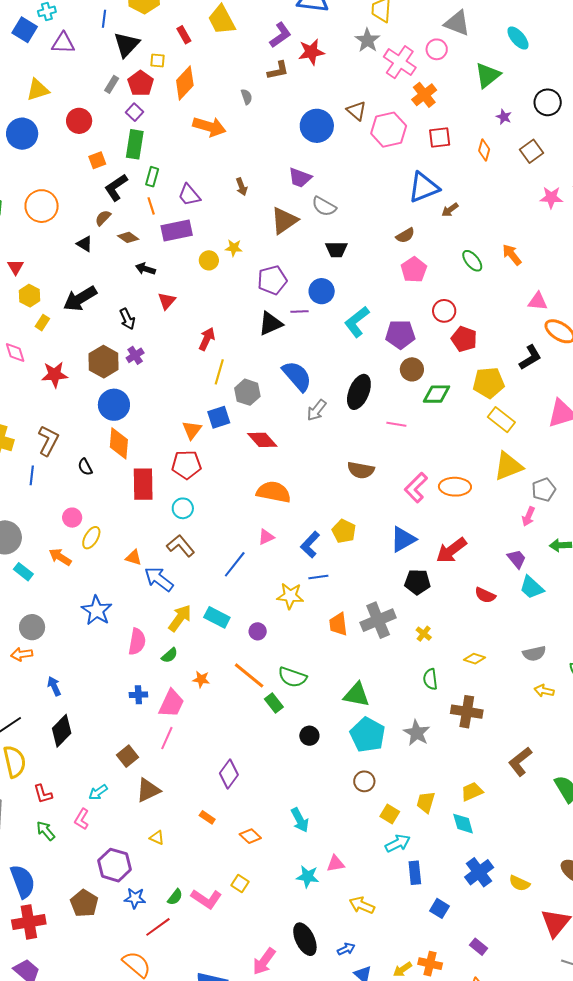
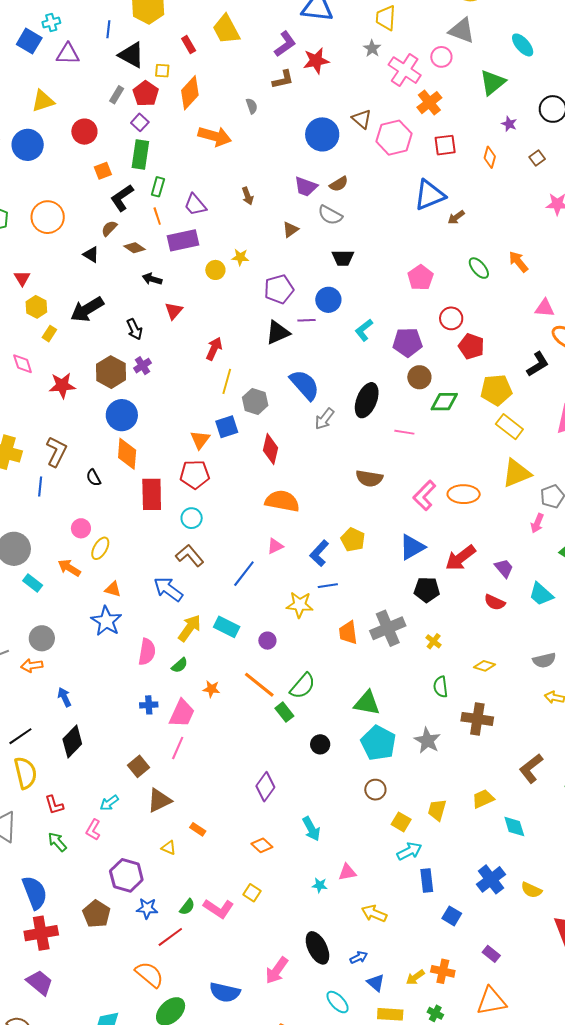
gray star: (367, 40) -> (372, 48), size x0.7
black triangle: (127, 45) -> (131, 55), turned -44
brown square: (531, 151) -> (537, 158), size x0.7
brown triangle: (284, 221) -> (290, 230), size x0.6
brown semicircle: (405, 235) -> (339, 184), moved
cyan L-shape: (357, 322) -> (364, 330), size x0.7
red diamond: (262, 440) -> (270, 449), turned 56
orange triangle: (134, 558) -> (113, 589), moved
purple trapezoid: (517, 559) -> (504, 568), moved
green semicircle: (292, 677) -> (303, 686), turned -68
purple diamond: (229, 774) -> (265, 787), moved
orange rectangle: (207, 817) -> (198, 829), moved
cyan diamond: (463, 824) -> (514, 827), moved
cyan star: (308, 877) -> (320, 885), size x0.7

